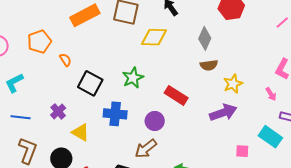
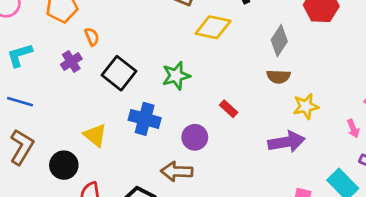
red rectangle: (176, 95) -> (229, 109), size x0.6
purple cross: (58, 111) -> (71, 62), moved
brown arrow: (146, 149) -> (177, 171), turned 30

